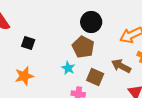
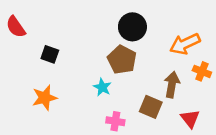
brown arrow: (121, 66) -> (172, 85), turned 72
brown square: (95, 77) -> (151, 107), moved

